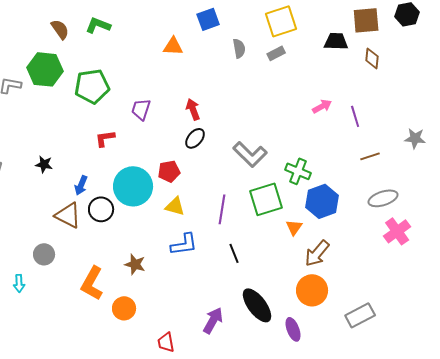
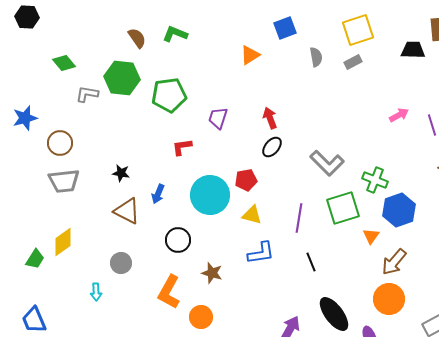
orange triangle: (173, 46) -> (250, 55), turned -35
black circle: (101, 209) -> (178, 240), moved
brown triangle: (68, 215) -> (127, 211), moved

